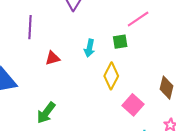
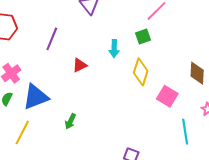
purple line: (30, 27) -> (52, 39), turned 30
green arrow: (46, 113) -> (70, 121), moved, size x0.7

